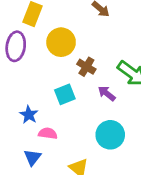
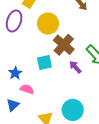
brown cross: (86, 67) -> (64, 45), size x1.5
cyan circle: (110, 135) -> (73, 110), moved

